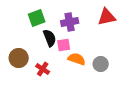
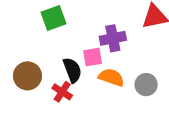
purple cross: (70, 22) -> (113, 38), moved
black semicircle: (50, 38) -> (72, 70), moved

